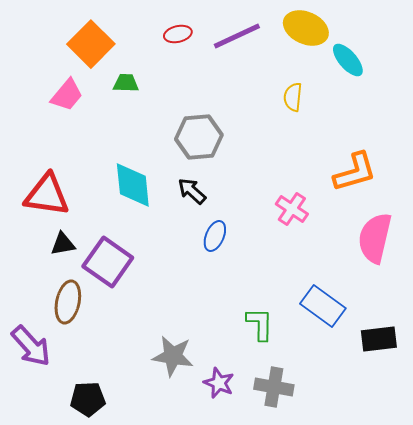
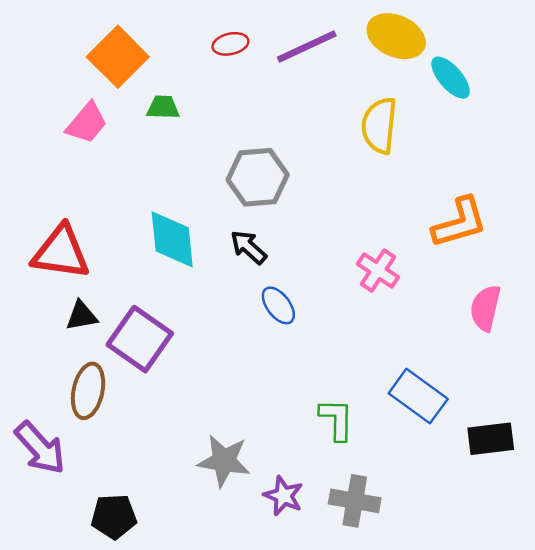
yellow semicircle: (293, 97) -> (379, 125), size x1.5
blue ellipse: (215, 236) -> (278, 305), turned -60
pink semicircle: (375, 238) -> (485, 308), size x0.7

